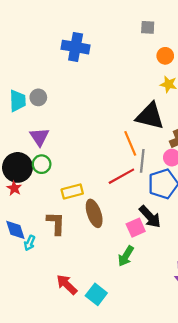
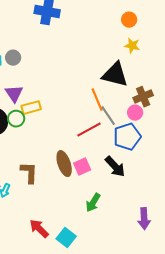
gray line: (142, 161) -> (108, 116), turned -40
yellow rectangle: (72, 192) -> (31, 108), moved
pink square: (136, 228) -> (82, 167), moved

